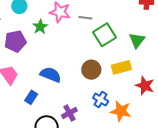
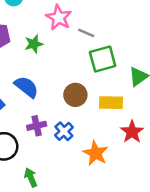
green star: (40, 27) -> (34, 44), moved
blue cross: (101, 99) -> (64, 131), moved
purple cross: (69, 113) -> (37, 126), moved

